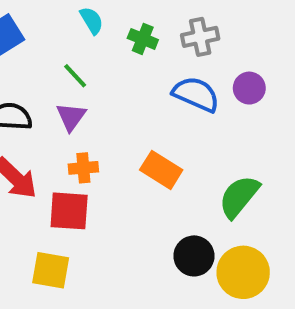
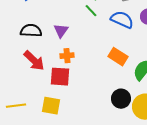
green line: (75, 76) -> (91, 11), moved
orange rectangle: (161, 170) -> (118, 57), moved

